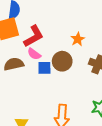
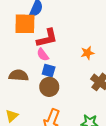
brown circle: (62, 61) -> (49, 87), moved
brown semicircle: (14, 64) -> (19, 75), moved

